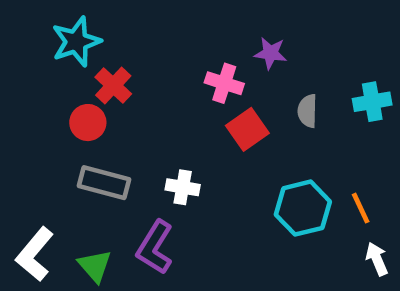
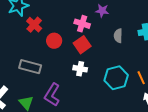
red circle: (88, 123) -> (54, 41), moved
red square: (247, 129) -> (82, 45), moved
white cross: (183, 187) -> (80, 69), moved

